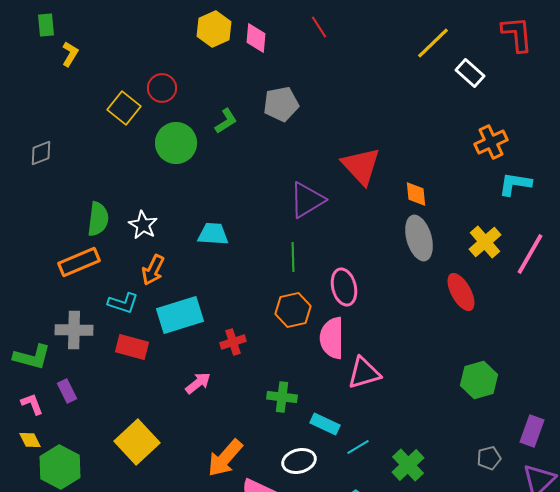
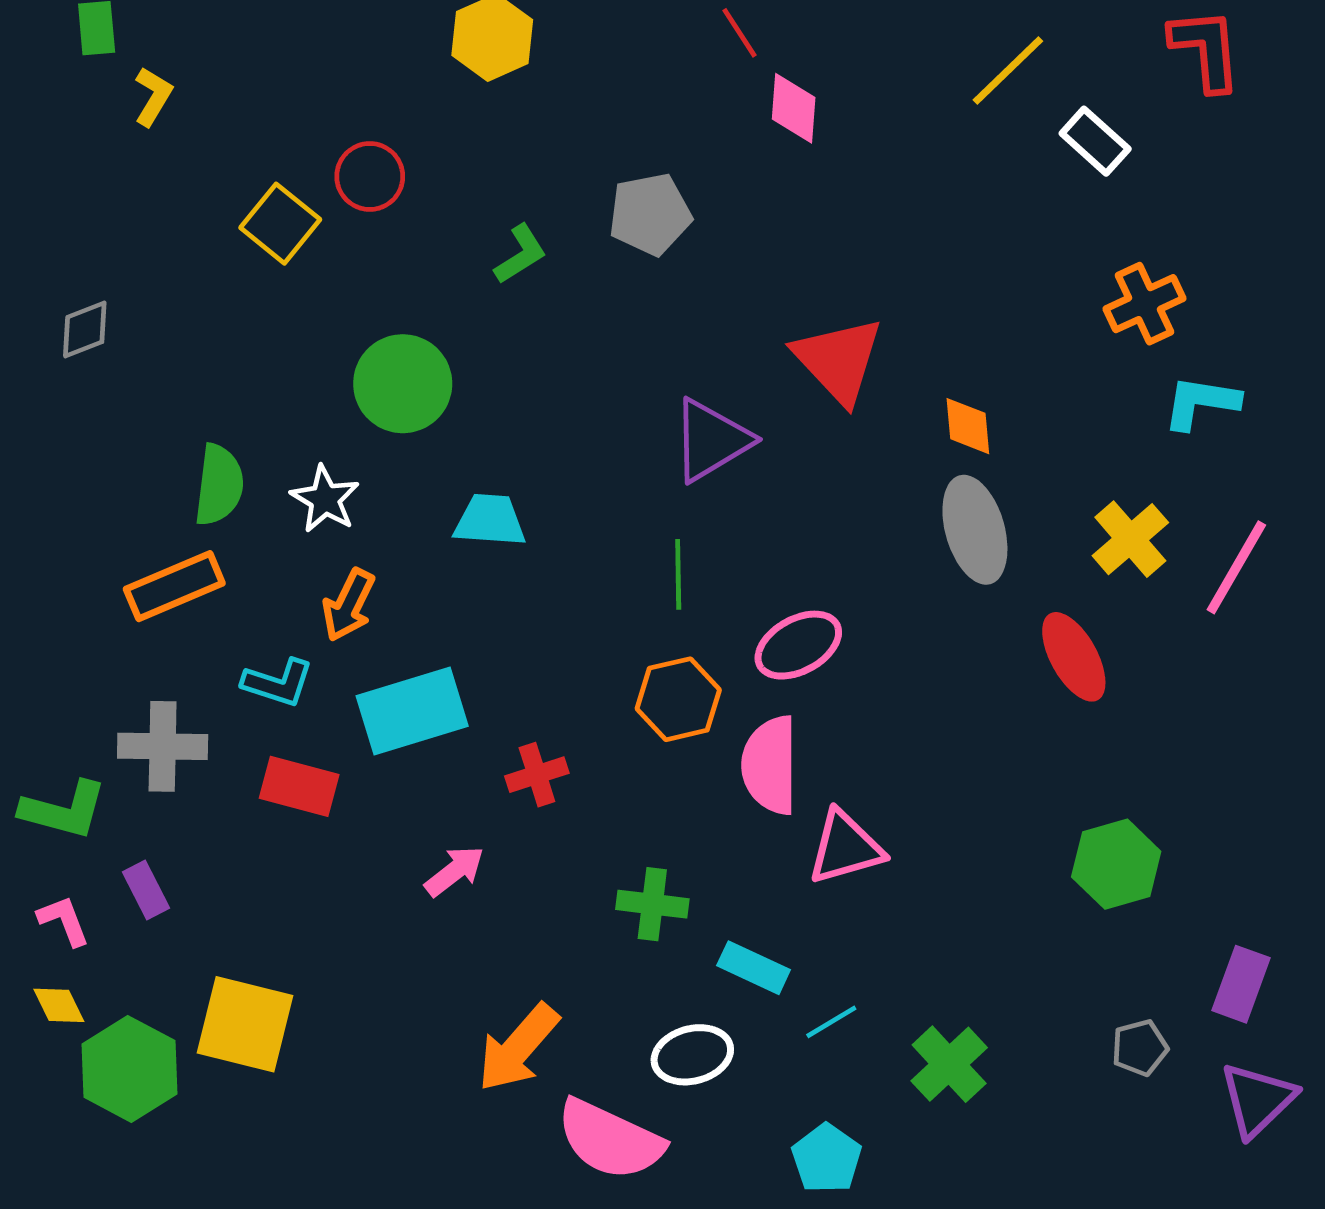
pink diamond: (256, 38) -> (794, 108), moved
green circle: (176, 143) -> (403, 384), moved
pink ellipse: (344, 287) -> (798, 645), turned 75
yellow square: (137, 442) -> (245, 1024), moved, turned -33

